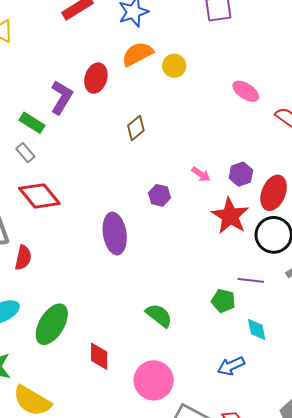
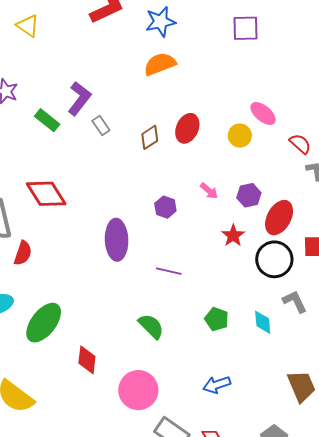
yellow circle: (174, 66) -> (240, 136), moved
red ellipse: (96, 78) -> (187, 128), moved
gray rectangle: (25, 153) -> (101, 126), moved
red star: (230, 216) -> (233, 236), size x0.6
purple line: (251, 280) -> (169, 271), moved
cyan diamond: (257, 330) -> (263, 322), moved

